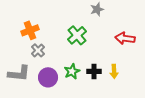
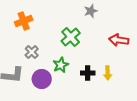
orange cross: (30, 30) -> (24, 21), moved
green star: (72, 71) -> (61, 65), moved

